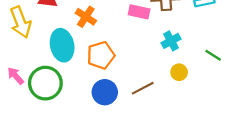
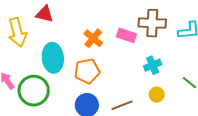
orange cross: (86, 17) -> (93, 38), moved

